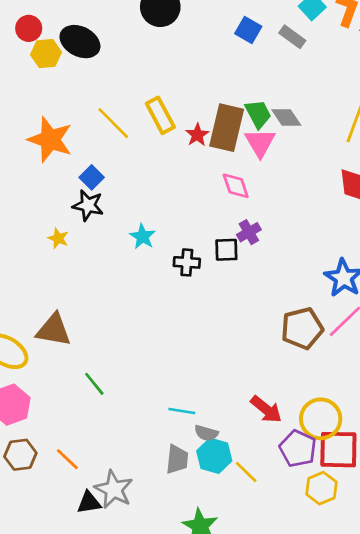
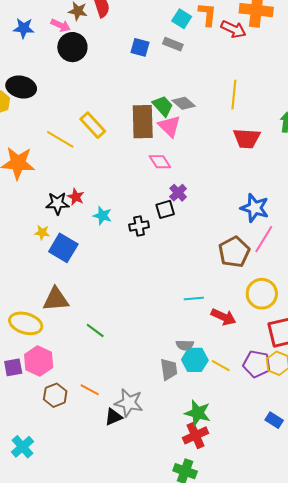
red star: (197, 135) -> (76, 197), moved
blue square: (92, 177) -> (63, 248), moved, size x1.6
cyan line: (182, 411) -> (194, 299), moved
yellow circle: (321, 419) -> (262, 294), moved
purple pentagon: (298, 449) -> (257, 364), moved

